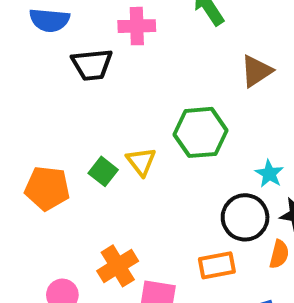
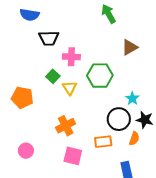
pink cross: (137, 26) -> (71, 57), moved
green square: (103, 171) -> (53, 76), moved
orange cross: (118, 266) -> (66, 126), moved

